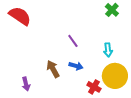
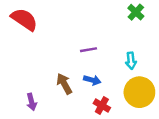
purple line: (73, 41) -> (89, 50), turned -64
red cross: (94, 87) -> (102, 105), moved

